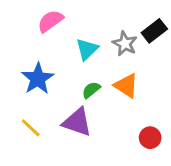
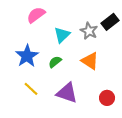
green semicircle: (91, 90) -> (55, 62), moved
purple triangle: (77, 122) -> (67, 93), moved
yellow line: (31, 128) -> (31, 89), moved

